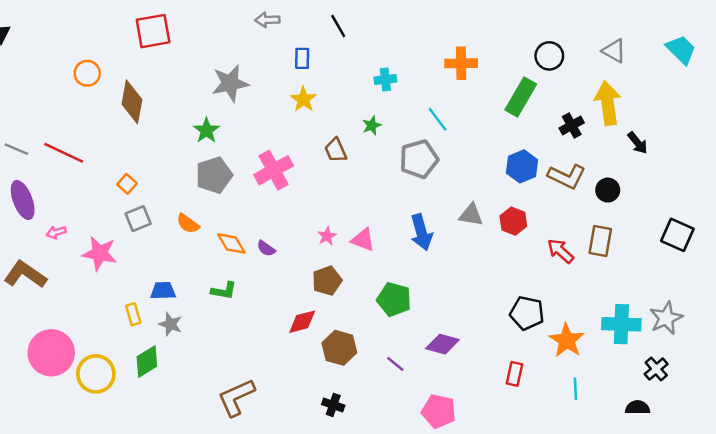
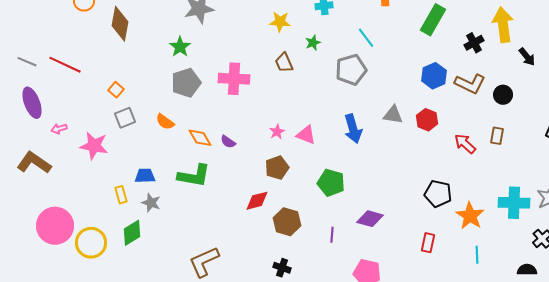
yellow star: (303, 99) -> (280, 22), moved, turned -30
pink cross: (274, 170) -> (234, 79), turned 32
brown rectangle: (600, 241) -> (497, 136), size x0.7
green L-shape: (224, 291) -> (194, 176), size x1.6
purple line: (395, 364) -> (332, 235), turned 56

